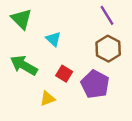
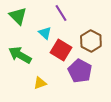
purple line: (107, 15) -> (61, 13), moved
red square: (64, 74) -> (61, 50), moved, size x1.5

